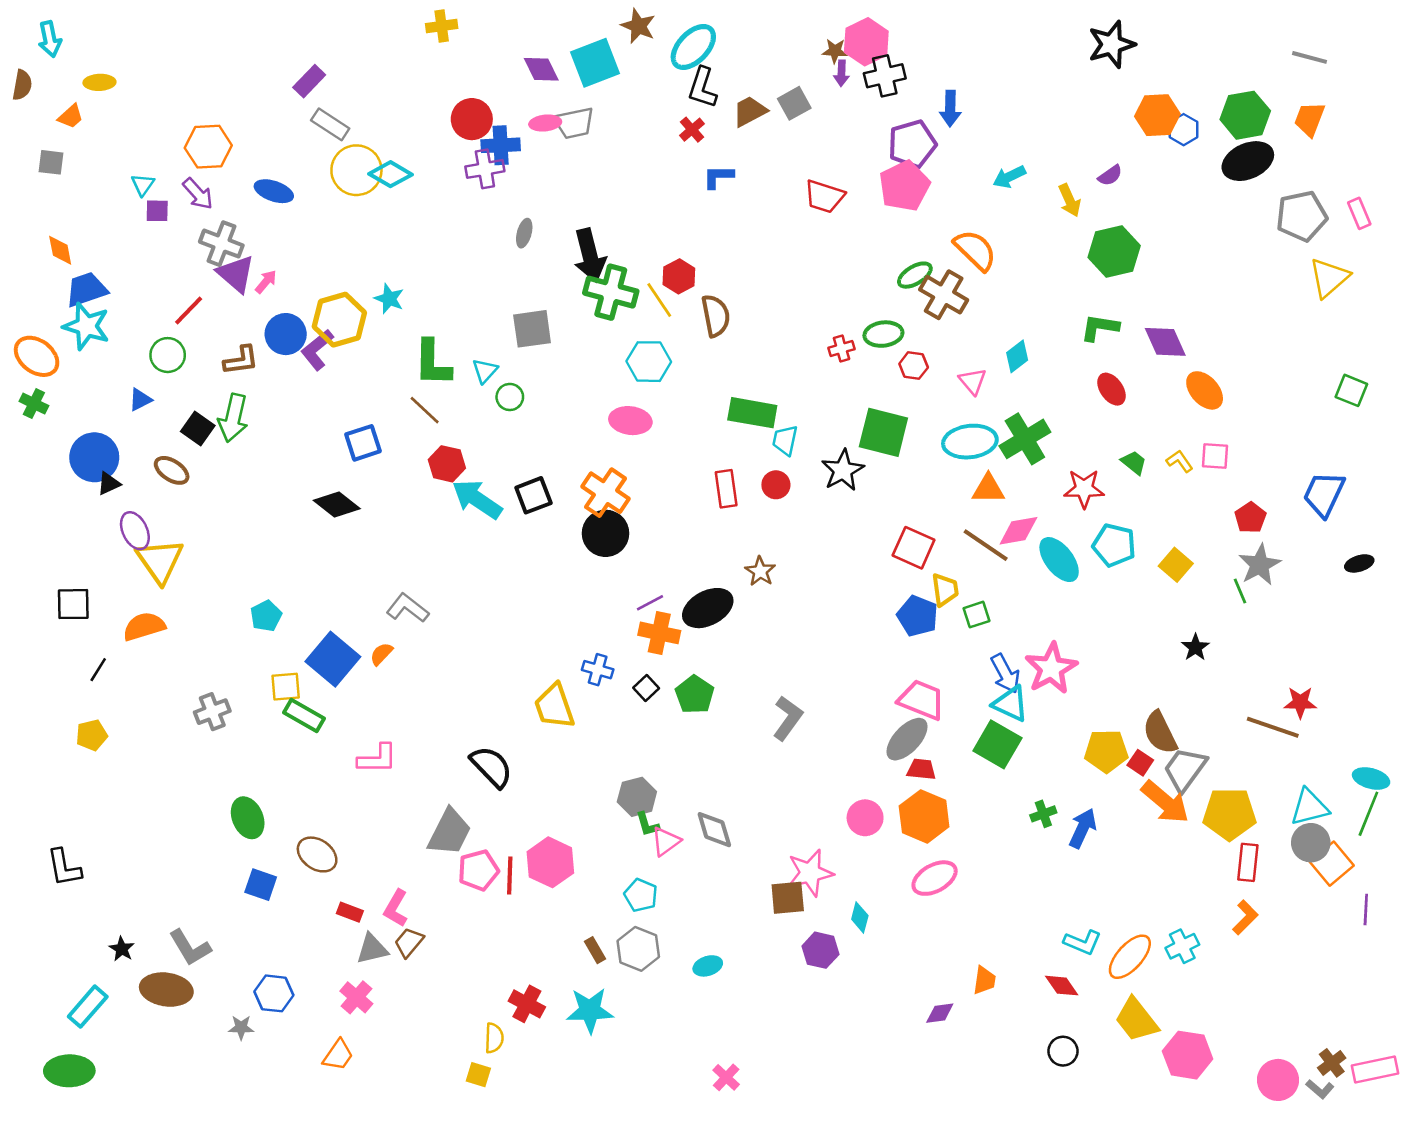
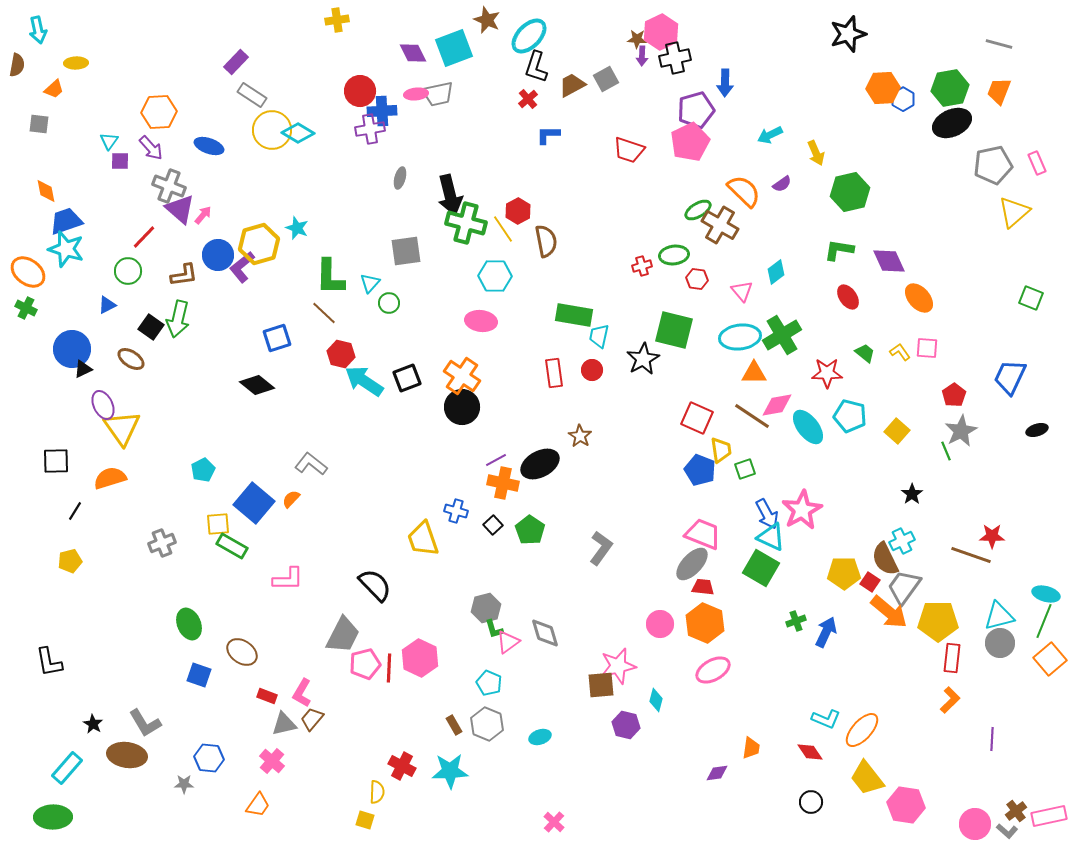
purple semicircle: (1110, 175) -> (782, 184), moved
orange square: (1332, 864) -> (1050, 659), moved
purple line: (1366, 910) -> (992, 739), moved
cyan cross: (1182, 946) -> (902, 541), moved

